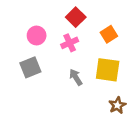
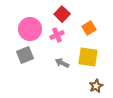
pink circle: (37, 36) -> (30, 29), size x1.5
gray arrow: (76, 77) -> (62, 63), turned -32

